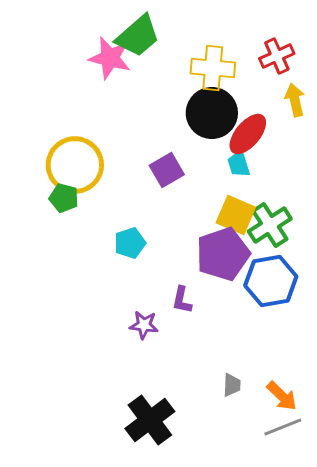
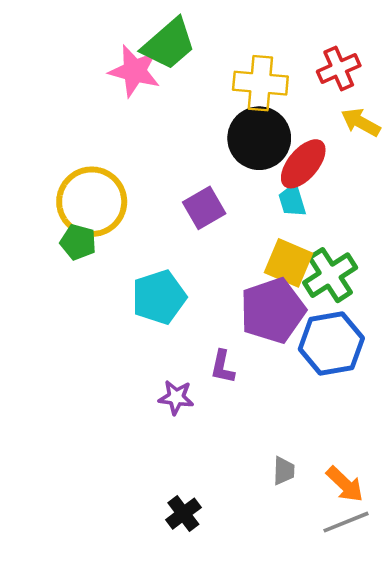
yellow arrow: (295, 100) -> (361, 122), turned -48
cyan pentagon: (130, 243) -> (159, 297), size x1.4
black cross: (150, 420) -> (183, 514), size x0.6

